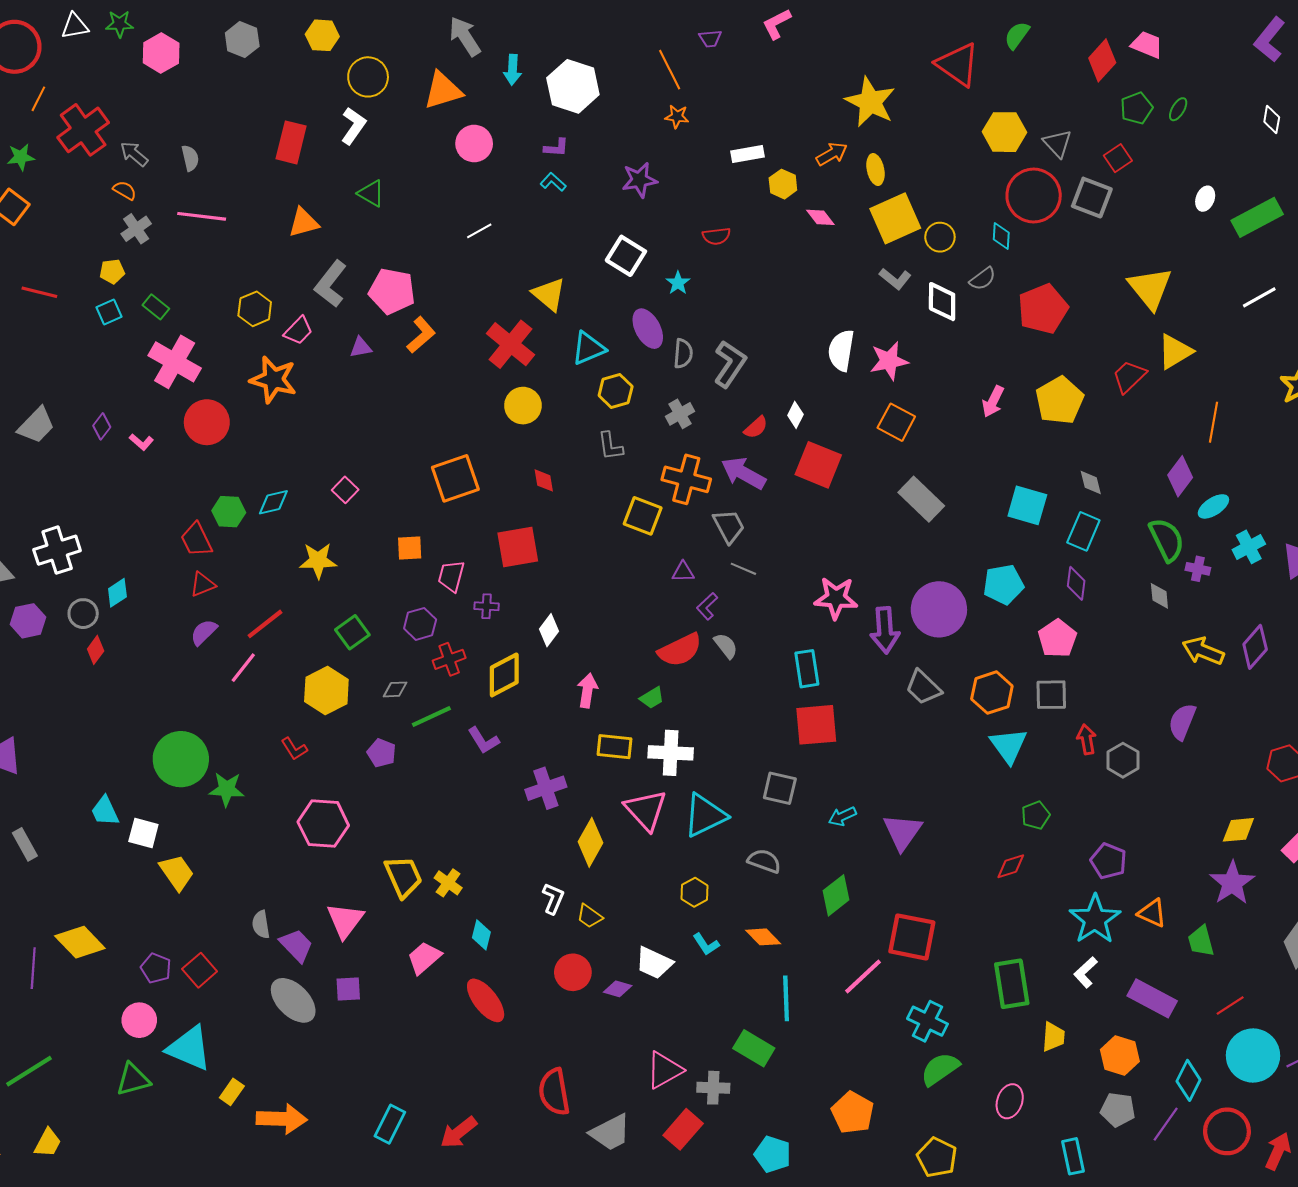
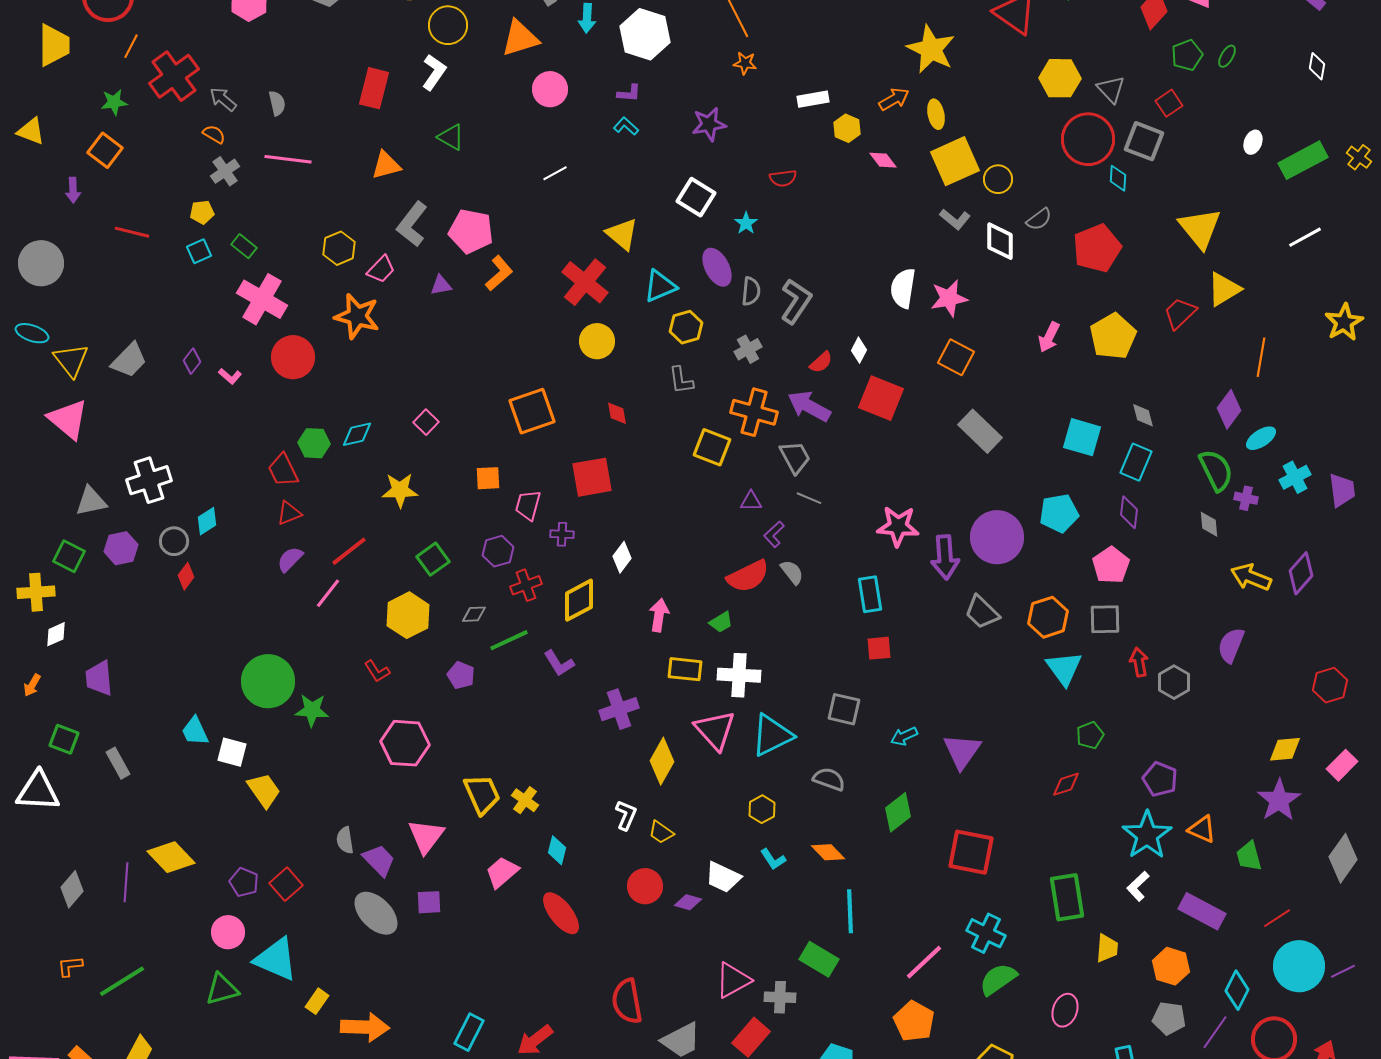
cyan diamond: (1001, 236) -> (1118, 178), moved
red square: (816, 725) -> (879, 648), size x0.6
pink line: (863, 976) -> (924, 962), moved

